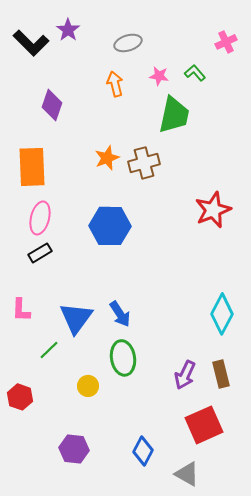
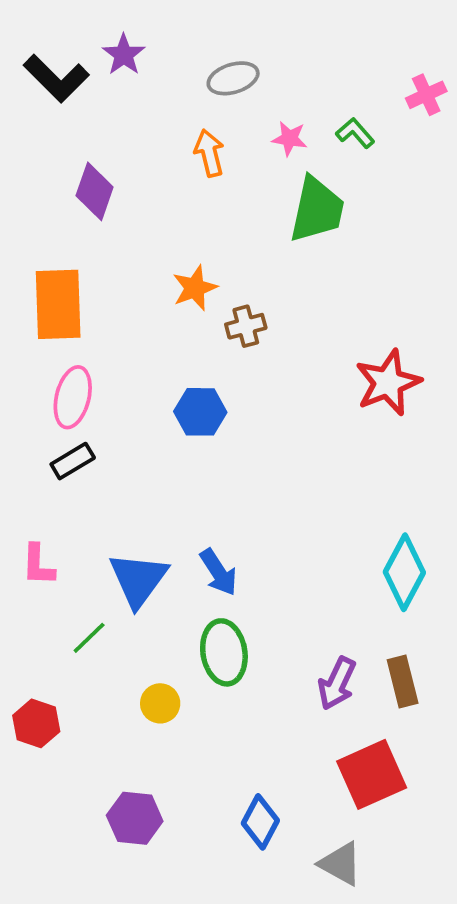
pink cross: (226, 42) -> (426, 95), moved
brown cross: (144, 163) -> (246, 326), moved, size x0.7
blue hexagon: (110, 226) -> (200, 412), size x0.7

